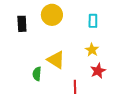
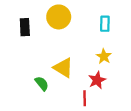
red star: (98, 71) -> (97, 80), moved
green semicircle: (37, 74) -> (42, 83), turned 136

